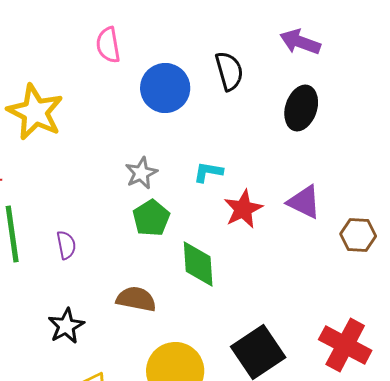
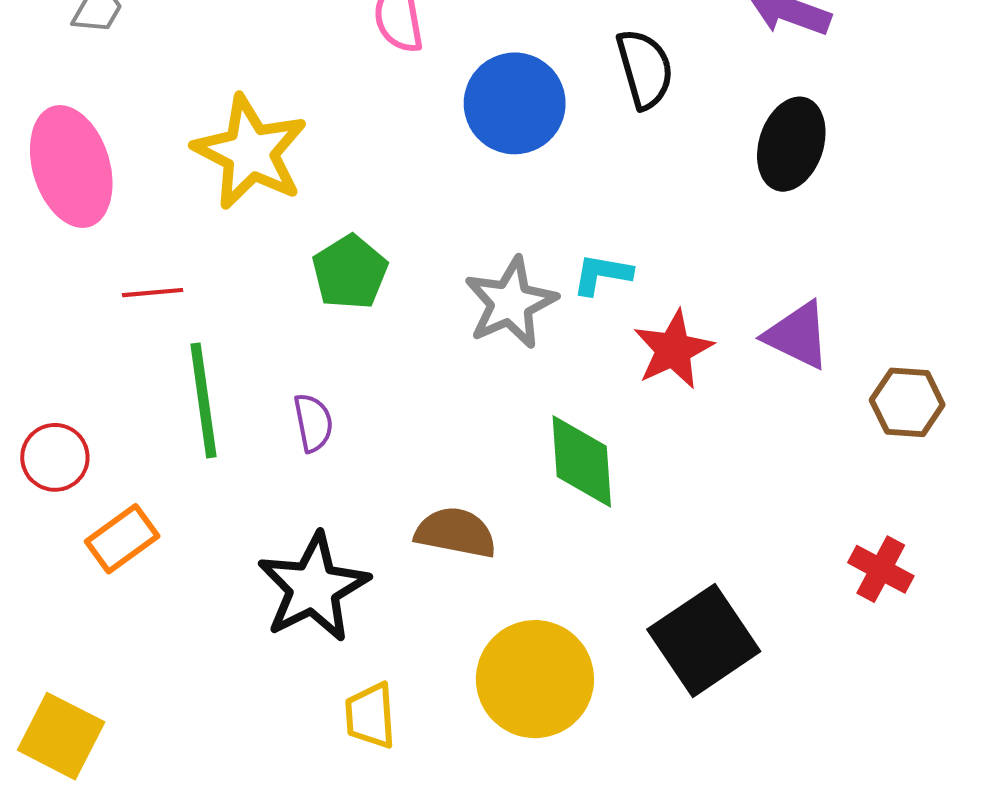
gray star: (141, 173) -> (511, 303), moved, size x1.4
green pentagon: (151, 218) -> (350, 272), moved
black star: (66, 326) -> (313, 588), size x1.5
red cross: (345, 345) -> (881, 569), moved, size x0.6

